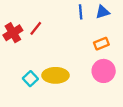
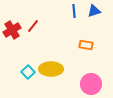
orange rectangle: (101, 44) -> (86, 45), moved, turned 32
pink circle: (104, 71) -> (91, 84), moved

